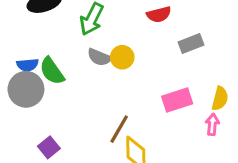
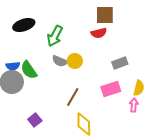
gray rectangle: (191, 43) -> (120, 63), moved
brown line: (119, 129) -> (73, 97), moved
purple square: (49, 147) -> (35, 120), moved

